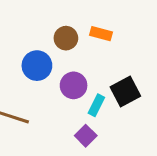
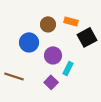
black square: (125, 91) -> (87, 37), moved
purple square: (86, 136) -> (51, 82), moved

